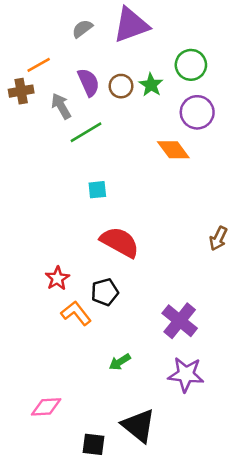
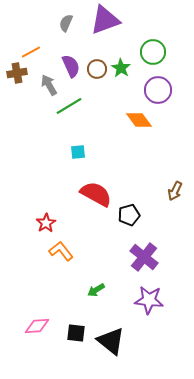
gray semicircle: (82, 29) -> (66, 23), turned -30
black pentagon: (105, 292) -> (129, 215), moved
black square: (94, 444) -> (76, 333), moved

